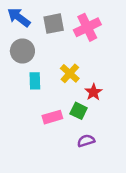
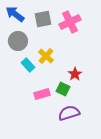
yellow cross: (70, 73) -> (46, 56), moved
cyan rectangle: (35, 81) -> (28, 65), turned -40
purple semicircle: (86, 141) -> (69, 113), size x1.5

